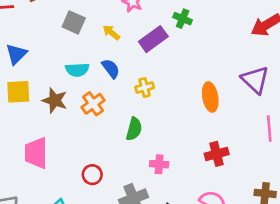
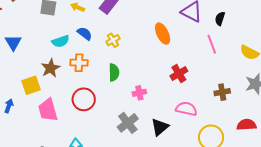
yellow square: (18, 92) -> (31, 85), moved
brown star: (55, 100) -> (51, 68), turned -30
orange cross: (93, 104) -> (79, 63), turned -36
red circle: (92, 175) -> (84, 99), moved, size x1.5

